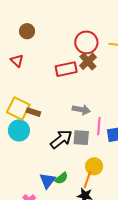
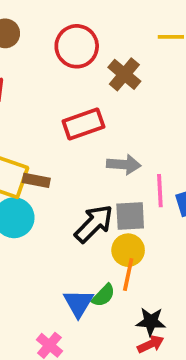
red circle: (86, 42) -> (77, 46), moved
red rectangle: (66, 69) -> (83, 124), moved
yellow circle: (94, 166) -> (128, 250), moved
orange line: (87, 179) -> (128, 274), moved

